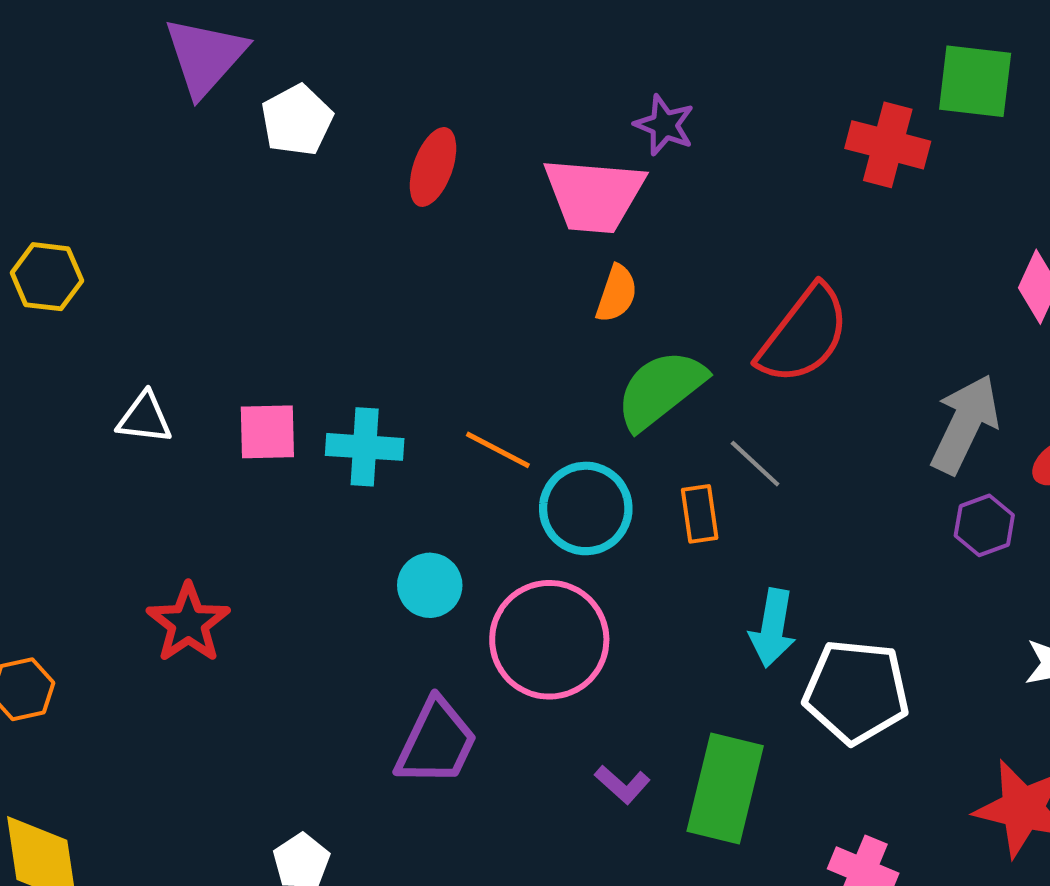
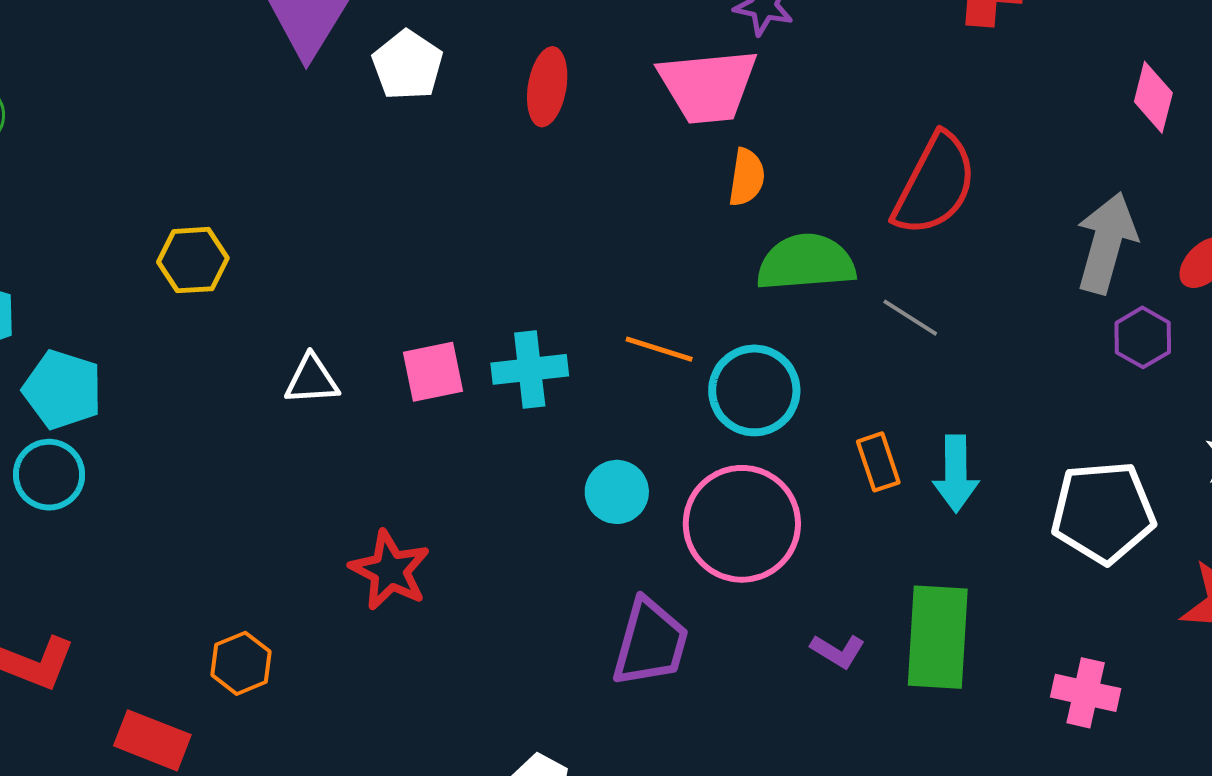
green semicircle: (661, 390) -> (806, 262), turned 44
orange rectangle: (700, 514) -> (878, 462), moved
white pentagon: (856, 692) -> (1103, 512), moved

